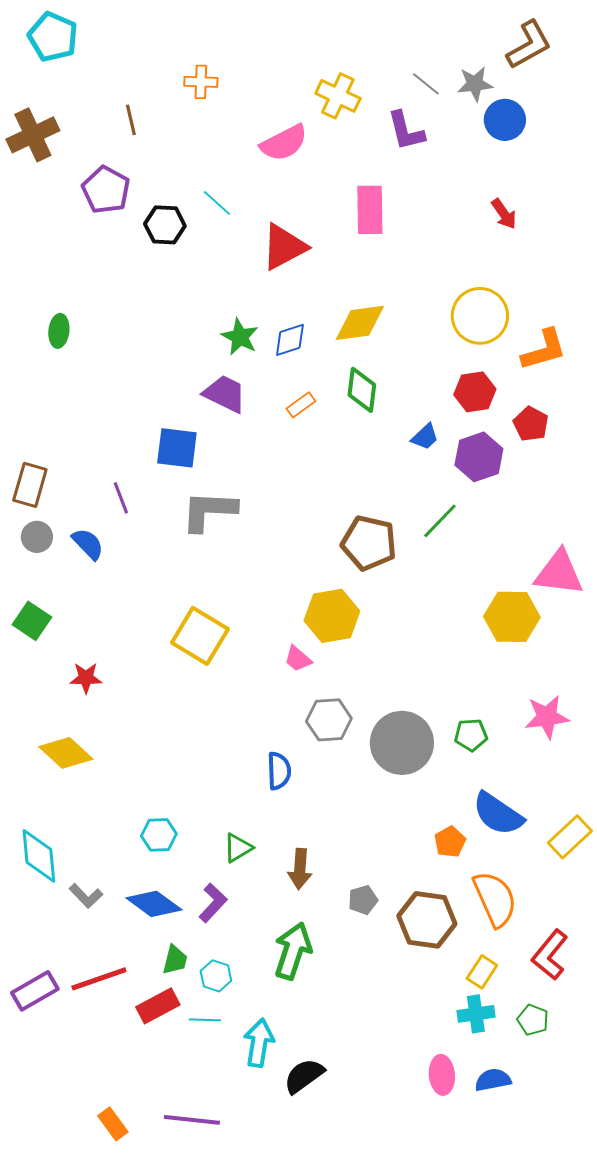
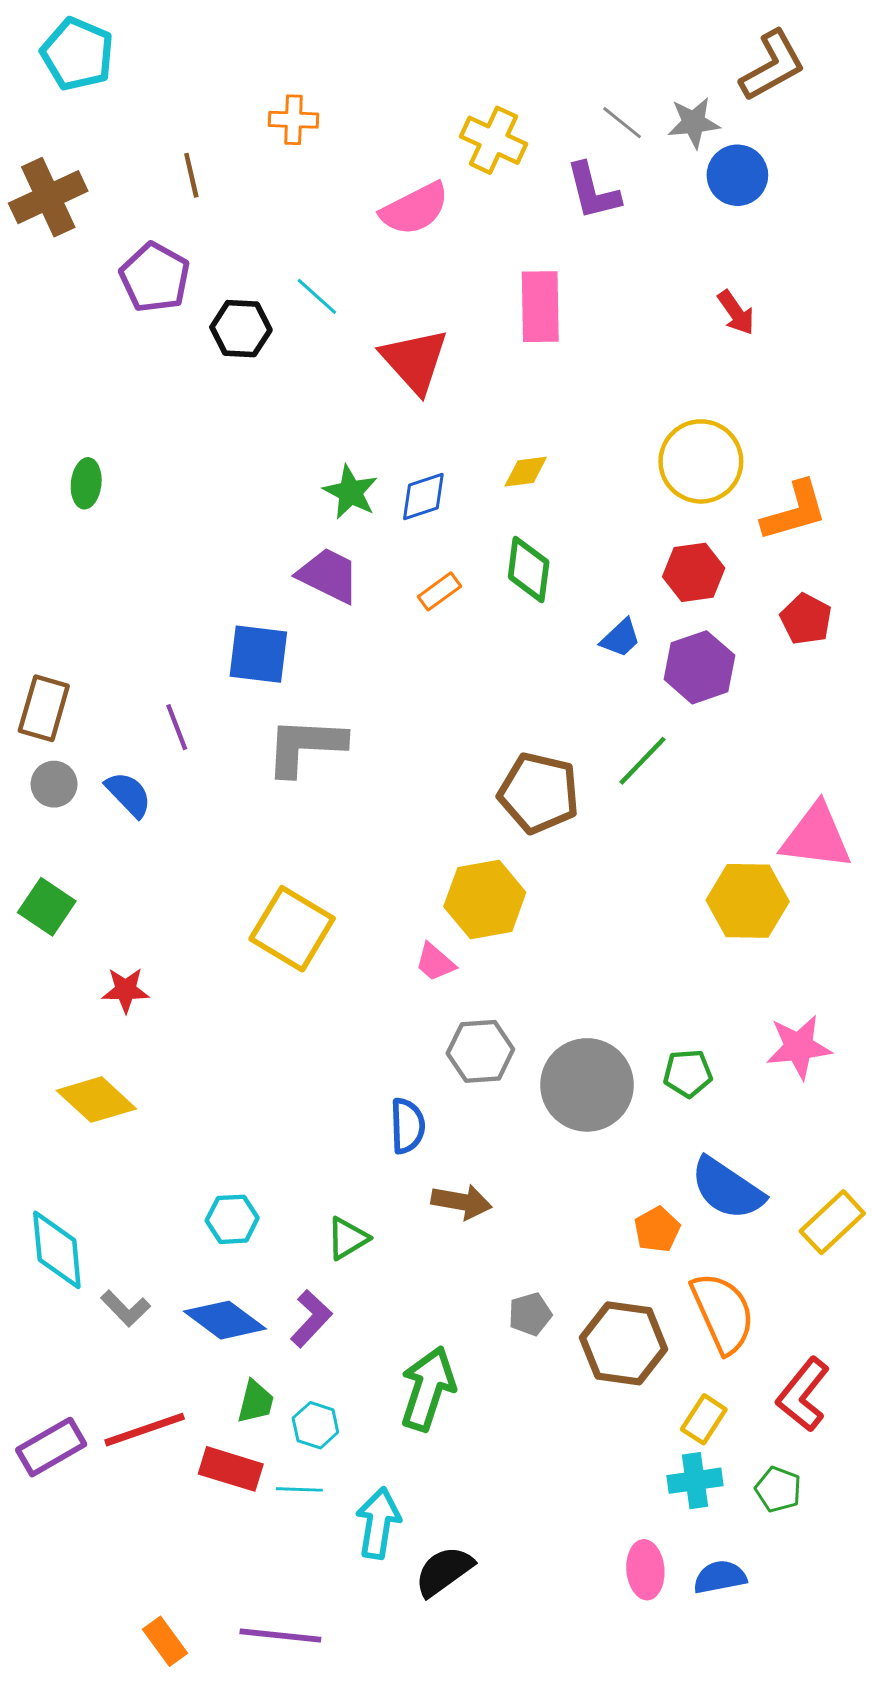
red triangle: (284, 247) -> (415, 361), turned -44
yellow diamond: (360, 323) -> (526, 472), size x0.6
red pentagon: (531, 424) -> (806, 619), moved
brown arrow: (300, 869) -> (461, 1202), moved, turned -84
red rectangle: (158, 1006) -> (231, 1469), turned 45

